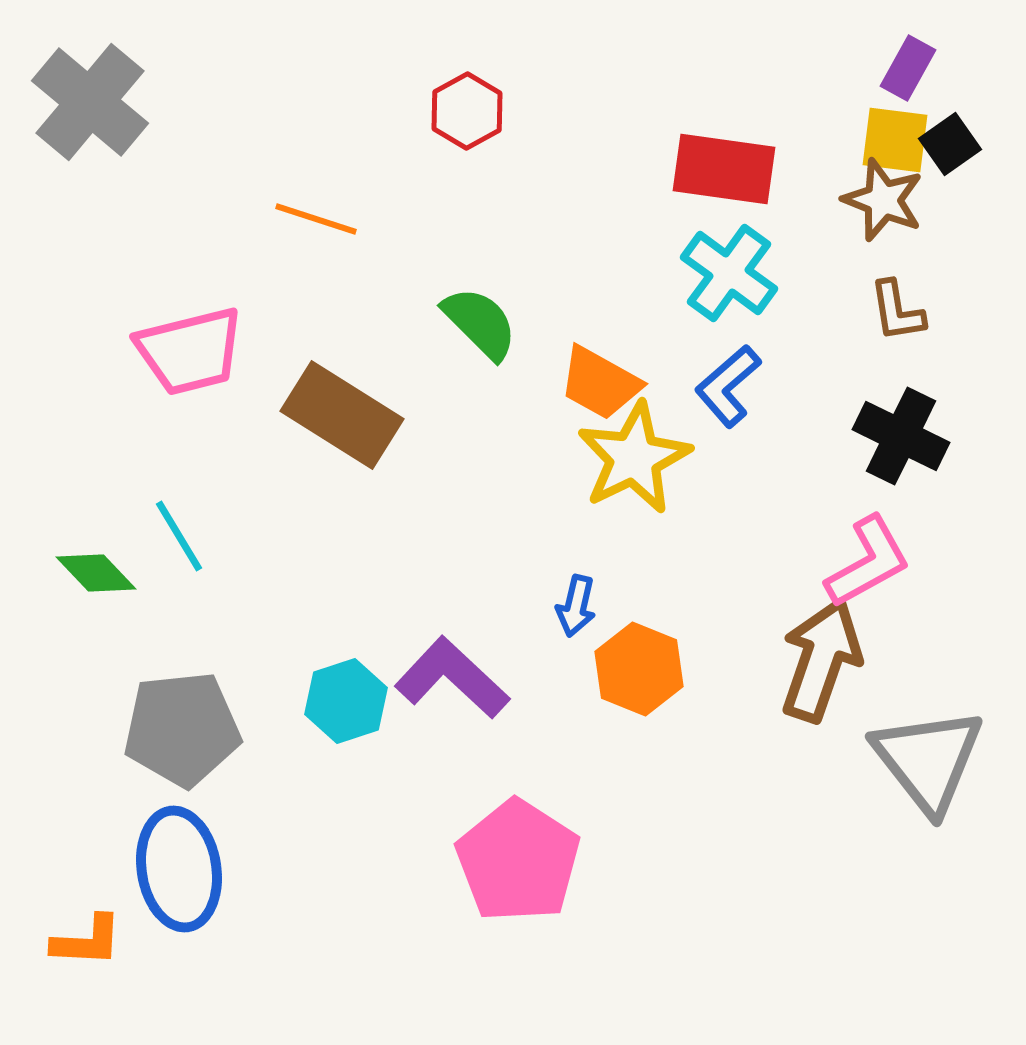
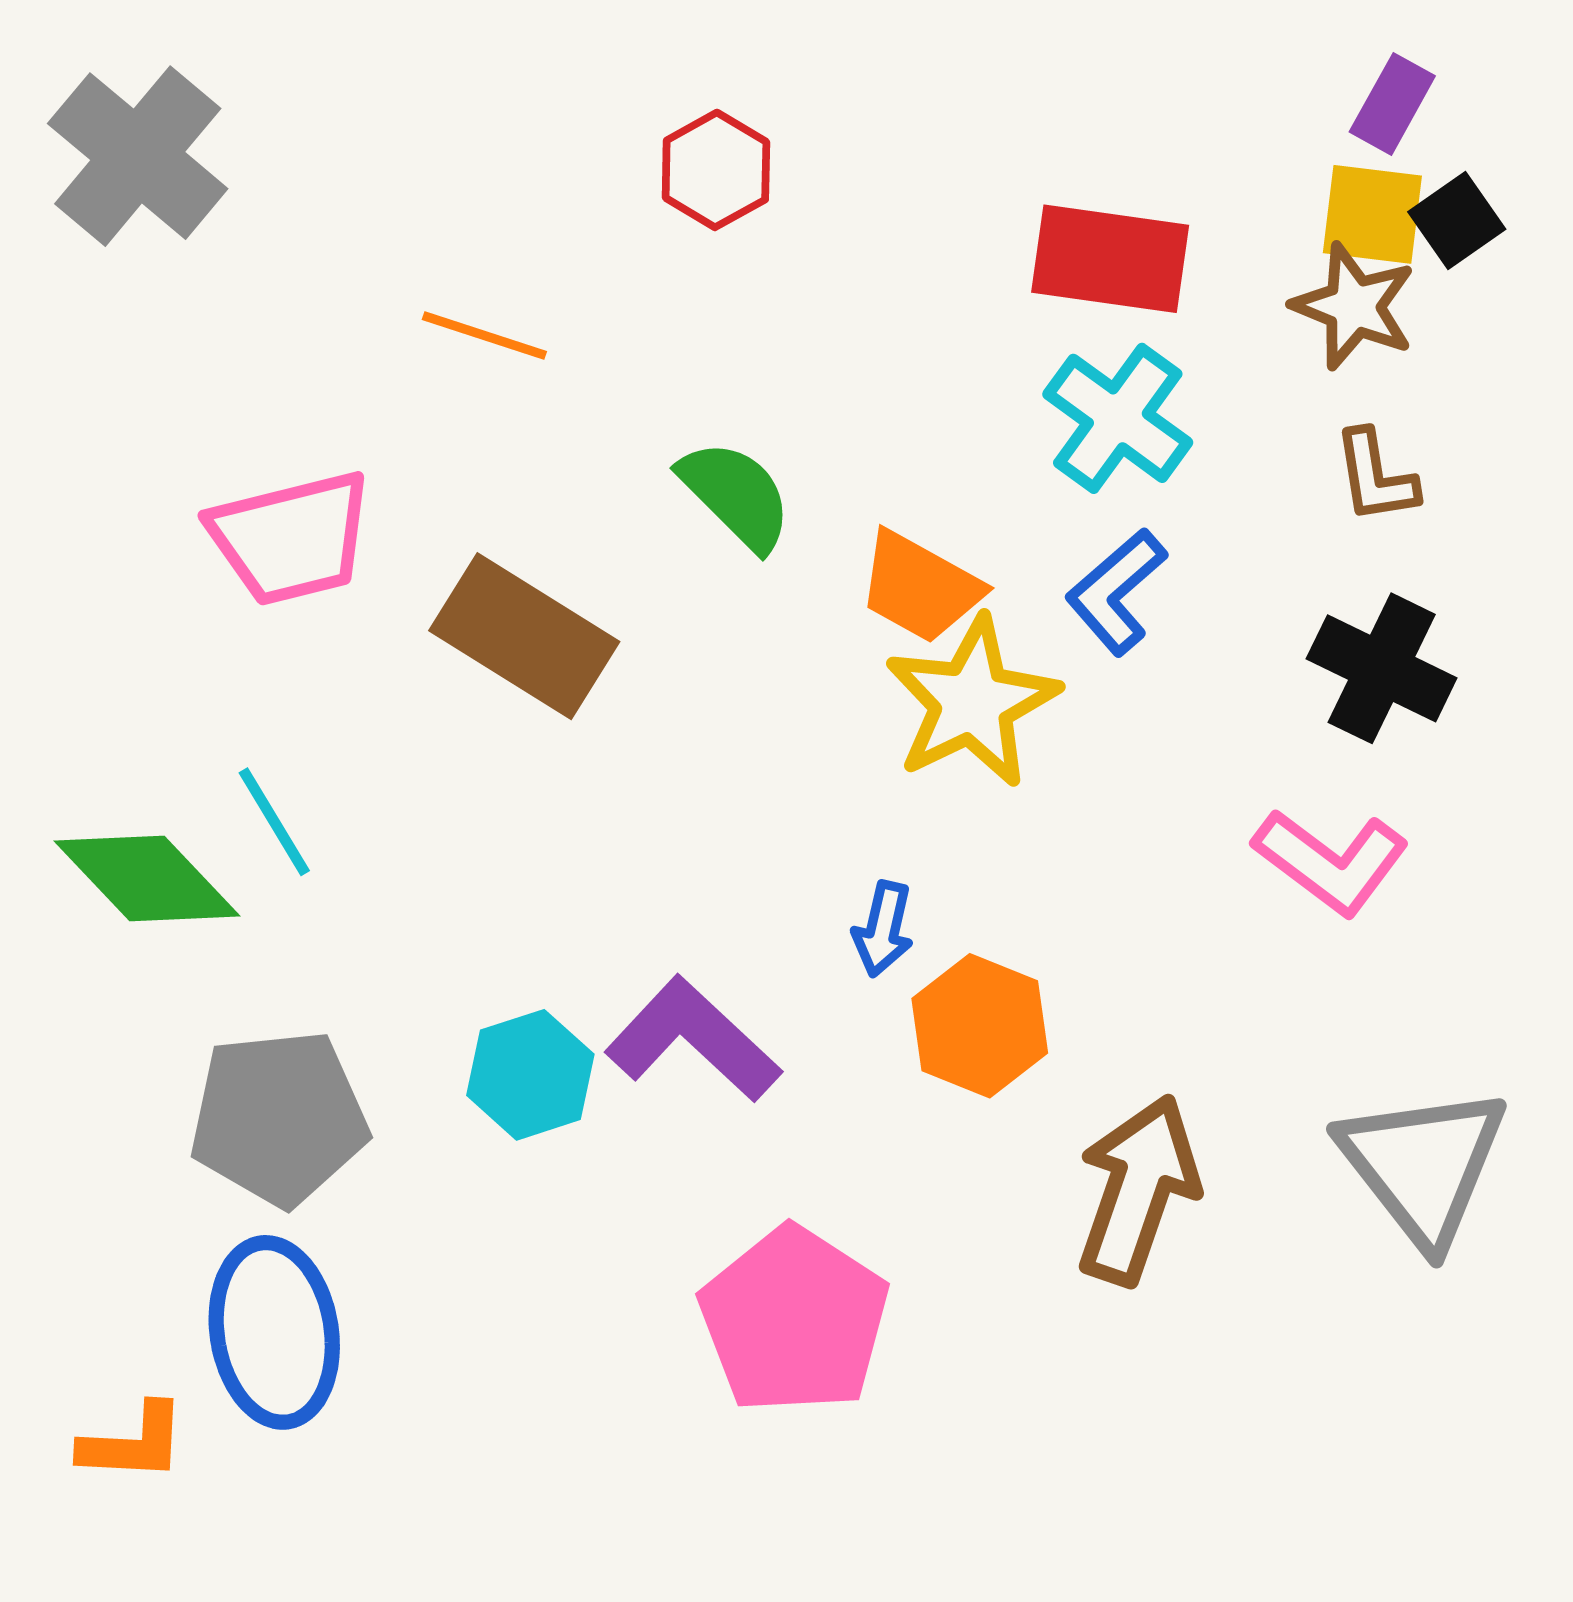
pink L-shape: (868, 562) -> (1331, 862), turned 66
green diamond: (96, 573) -> (147, 878), size x1.5
brown arrow: (821, 660) -> (1138, 1190), moved

